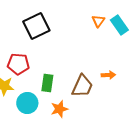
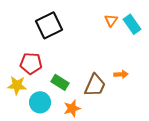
green rectangle: (47, 83) -> (60, 82), turned -66

